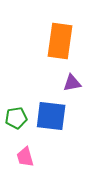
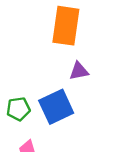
blue square: (51, 116) -> (56, 107), turned -32

